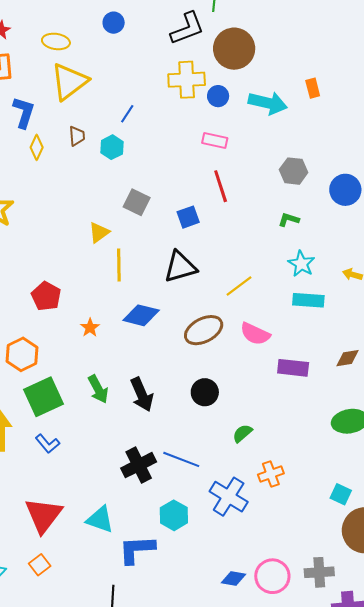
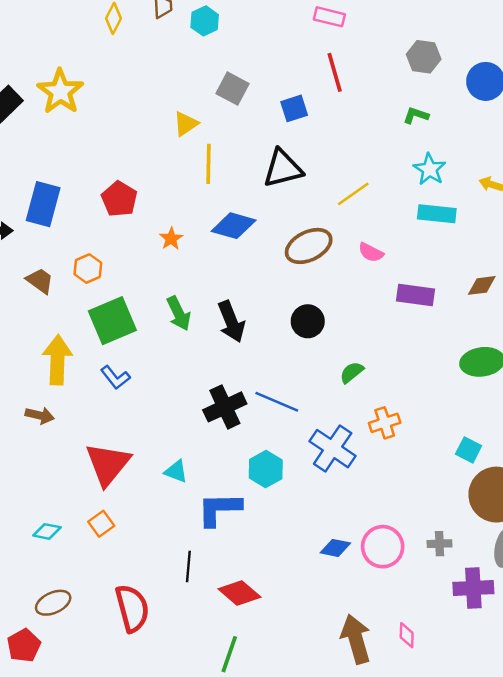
pink semicircle: (255, 334) -> (371, 252), size x0.7
orange hexagon: (22, 354) -> (88, 268), size x0.7
cyan triangle: (100, 519) -> (176, 471), size x0.7
gray cross: (319, 572) -> (439, 544), size x0.7

